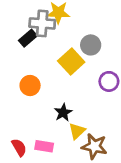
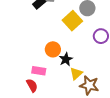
orange circle: (30, 86) -> (53, 49), moved
pink rectangle: (44, 146) -> (39, 71), moved

